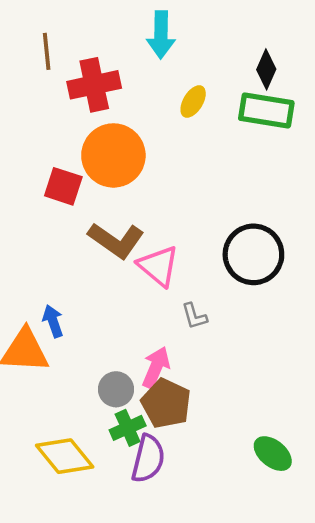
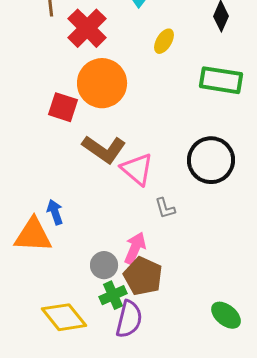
red cross: (94, 85) -> (87, 28), turned -33
green rectangle: (266, 110) -> (221, 80), moved

